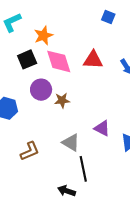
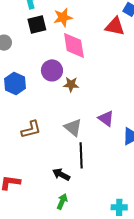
black square: (27, 59) -> (37, 24), moved
red triangle: (93, 60) -> (115, 26), moved

